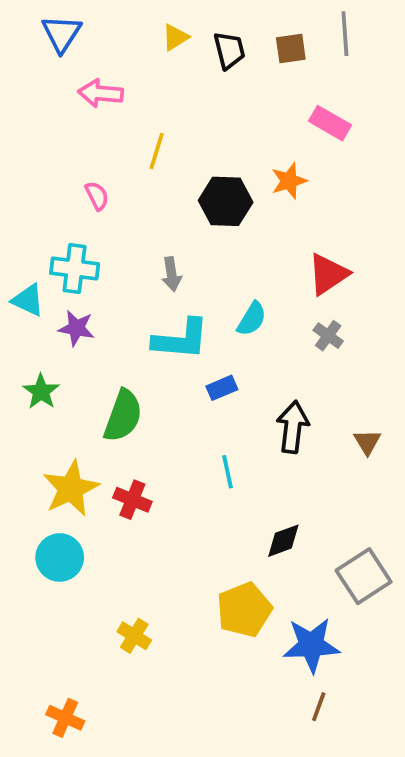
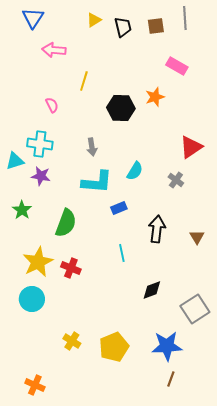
red triangle: (328, 274) -> (191, 147), moved
cyan triangle: (28, 300) -> (15, 161), turned -42
yellow pentagon: (244, 610) -> (114, 347), moved

